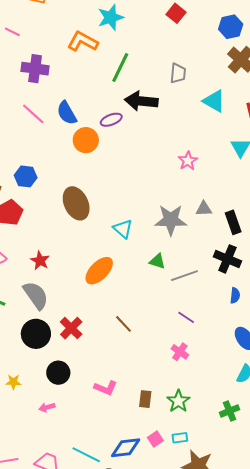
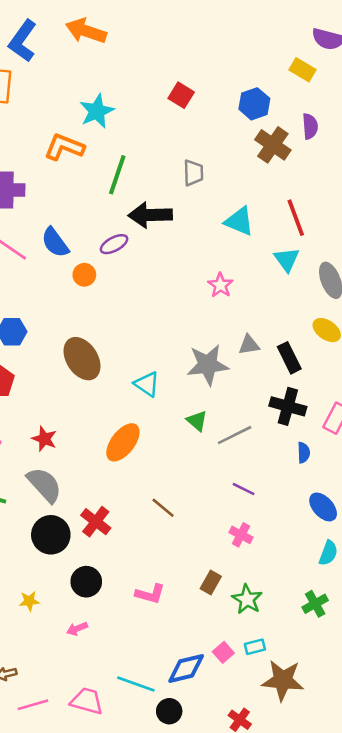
cyan triangle: (214, 101) -> (239, 221), moved
orange circle: (86, 140) -> (84, 275), size x0.7
green triangle: (157, 261) -> (197, 421), turned 30
brown rectangle: (145, 399) -> (211, 583), moved, turned 30

